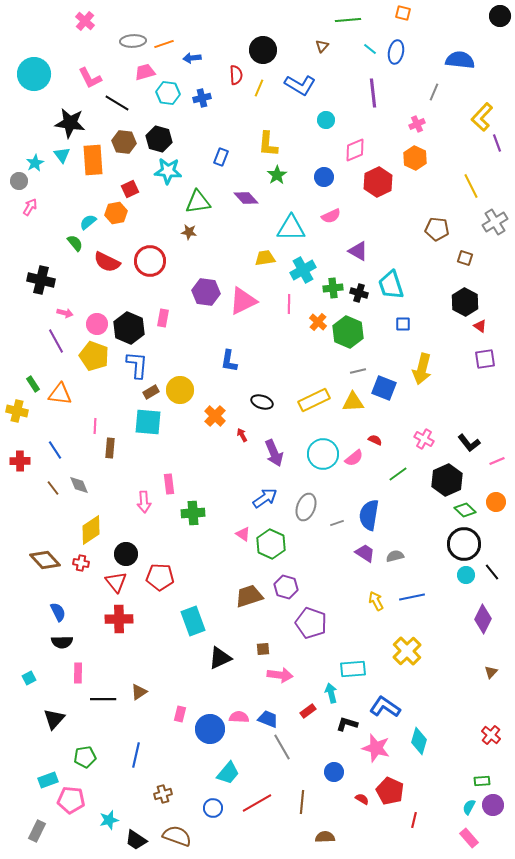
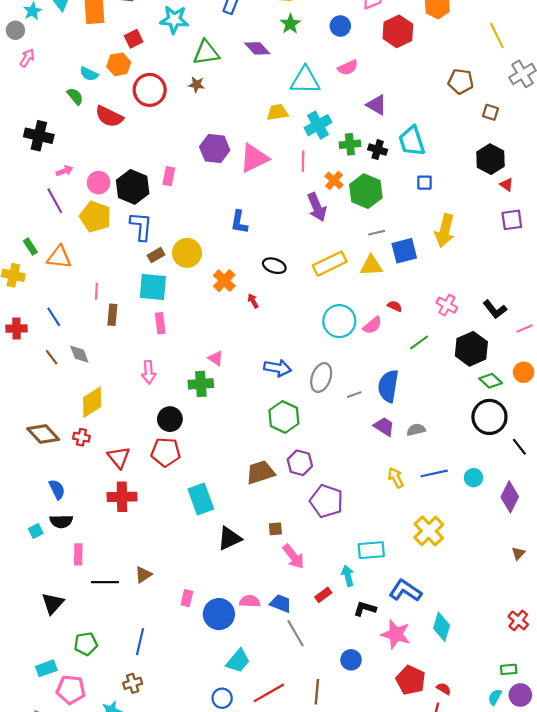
cyan semicircle: (88, 222) -> (89, 74), turned -114
red circle: (150, 261) -> (150, 90), moved
pink arrow: (65, 313) -> (64, 171), turned -35
blue square: (384, 388) -> (404, 251), turned -35
purple arrow: (274, 453) -> (317, 207), moved
pink rectangle: (169, 484) -> (160, 323), moved
blue arrow: (265, 498) -> (277, 368), turned 45
pink triangle: (243, 534) -> (216, 358), moved
black circle: (126, 554) -> (170, 419), moved
cyan circle: (466, 575) -> (474, 478), moved
pink arrow: (280, 675) -> (293, 557), turned 45
cyan square: (29, 678) -> (36, 531), moved
brown cross: (163, 794) -> (133, 683), moved
red semicircle: (362, 799) -> (444, 689), moved

